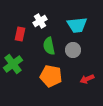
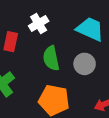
cyan trapezoid: (77, 25) -> (90, 29), turned -150

